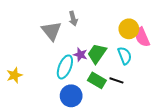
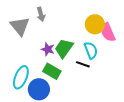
cyan ellipse: (65, 67) -> (21, 77), moved
green rectangle: (97, 80) -> (52, 71), moved
black line: (116, 80) -> (83, 64), moved

